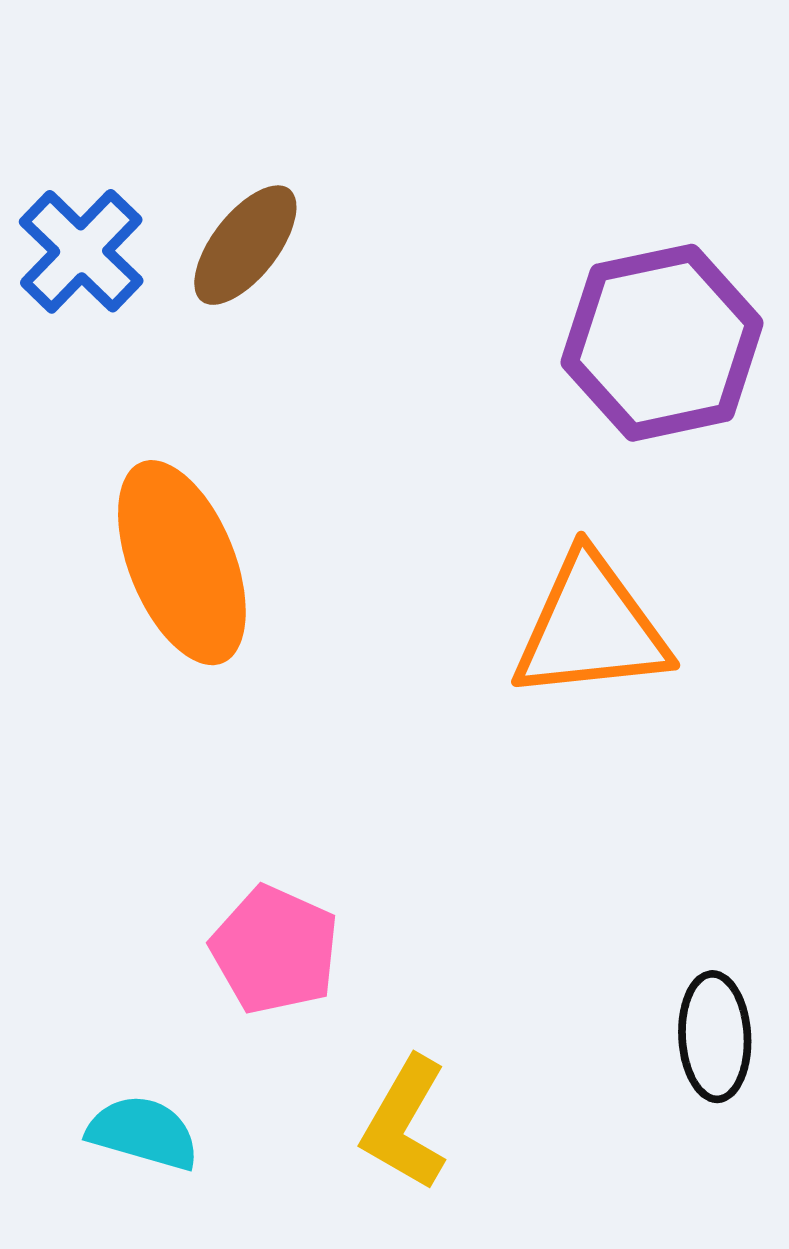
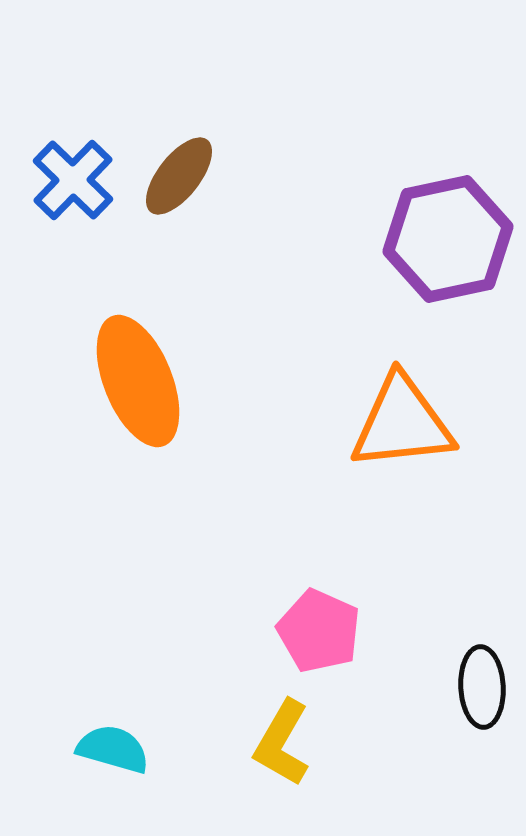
pink pentagon: (275, 950) -> (319, 631), moved

